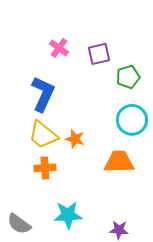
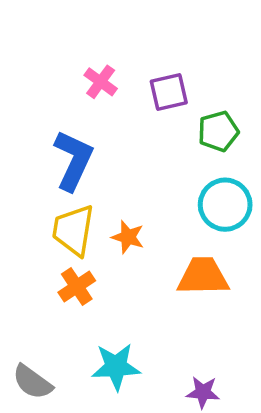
yellow trapezoid: (43, 135) -> (73, 230), turned 60
orange cross: (45, 168) -> (77, 287), turned -30

